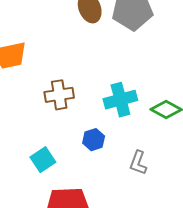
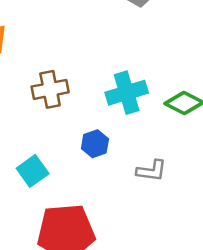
gray L-shape: (138, 163) -> (151, 171), turned -100

